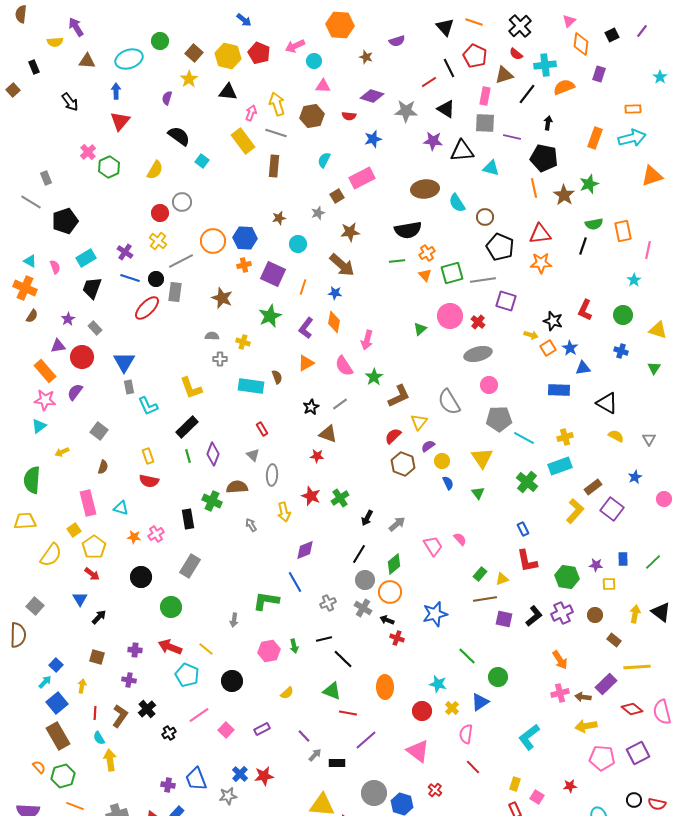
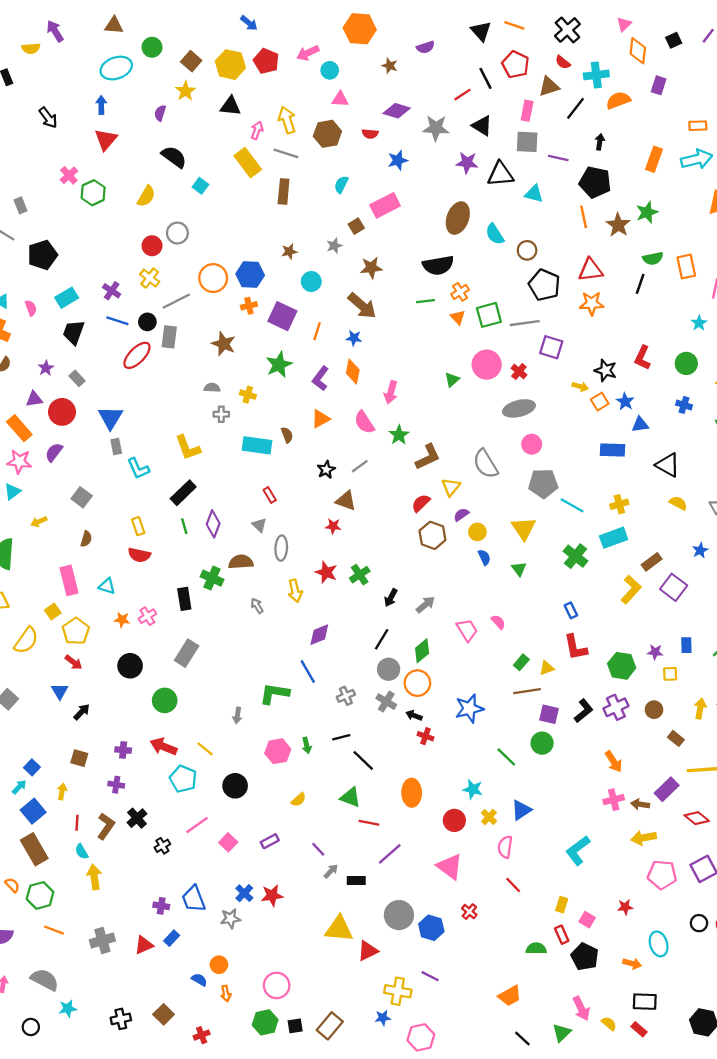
brown triangle: (87, 61) -> (114, 25), moved
brown ellipse: (425, 189) -> (458, 218), turned -64
green circle: (498, 677) -> (542, 743), moved

